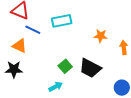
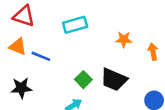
blue line: (33, 30) -> (41, 56), moved
orange triangle: (20, 46) -> (18, 47), moved

